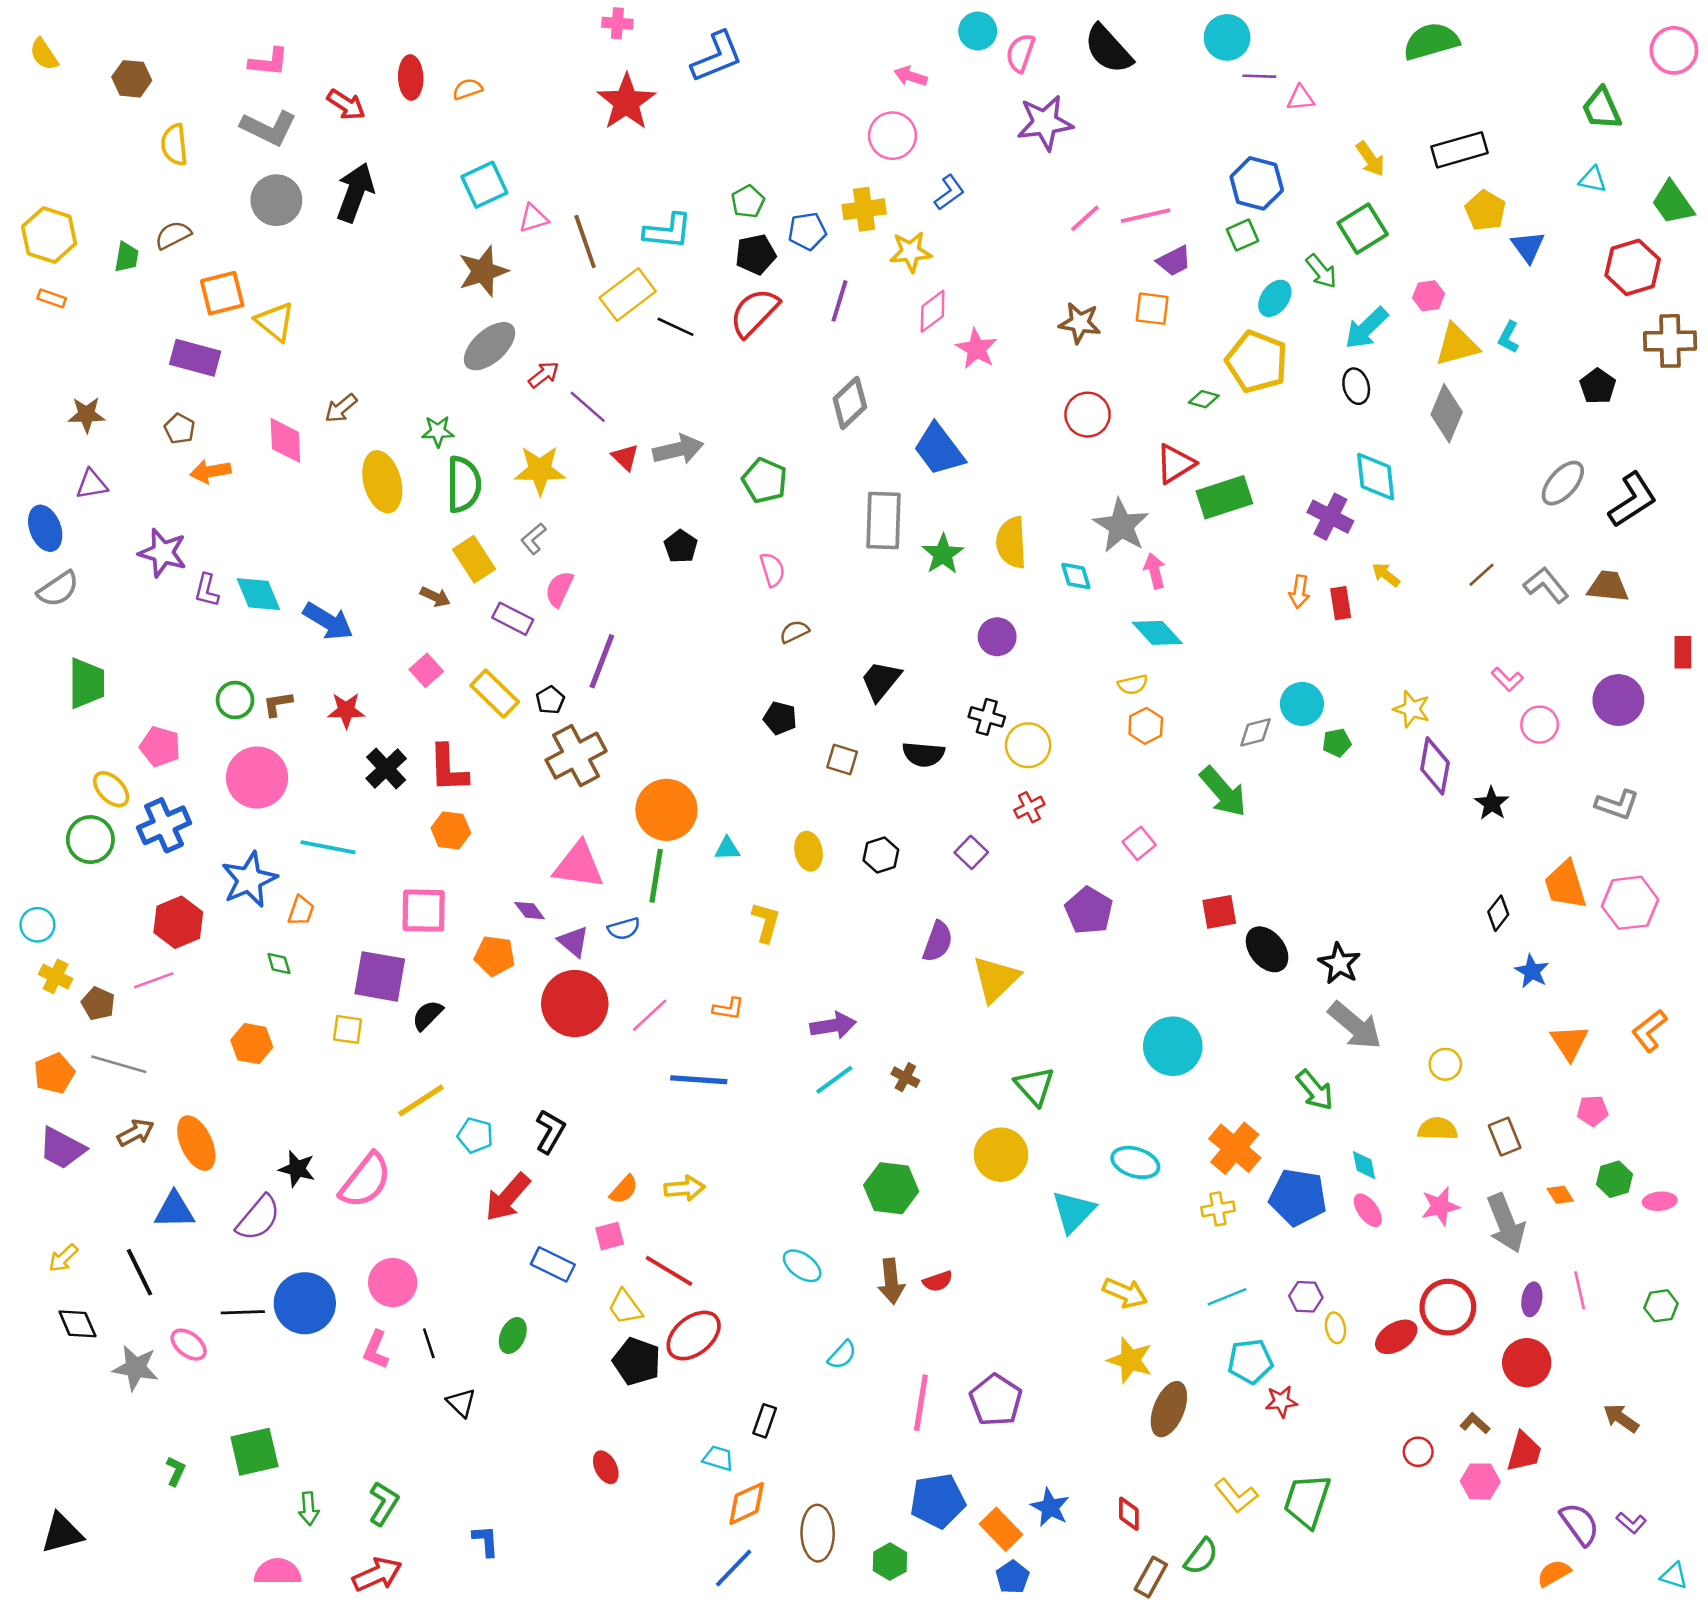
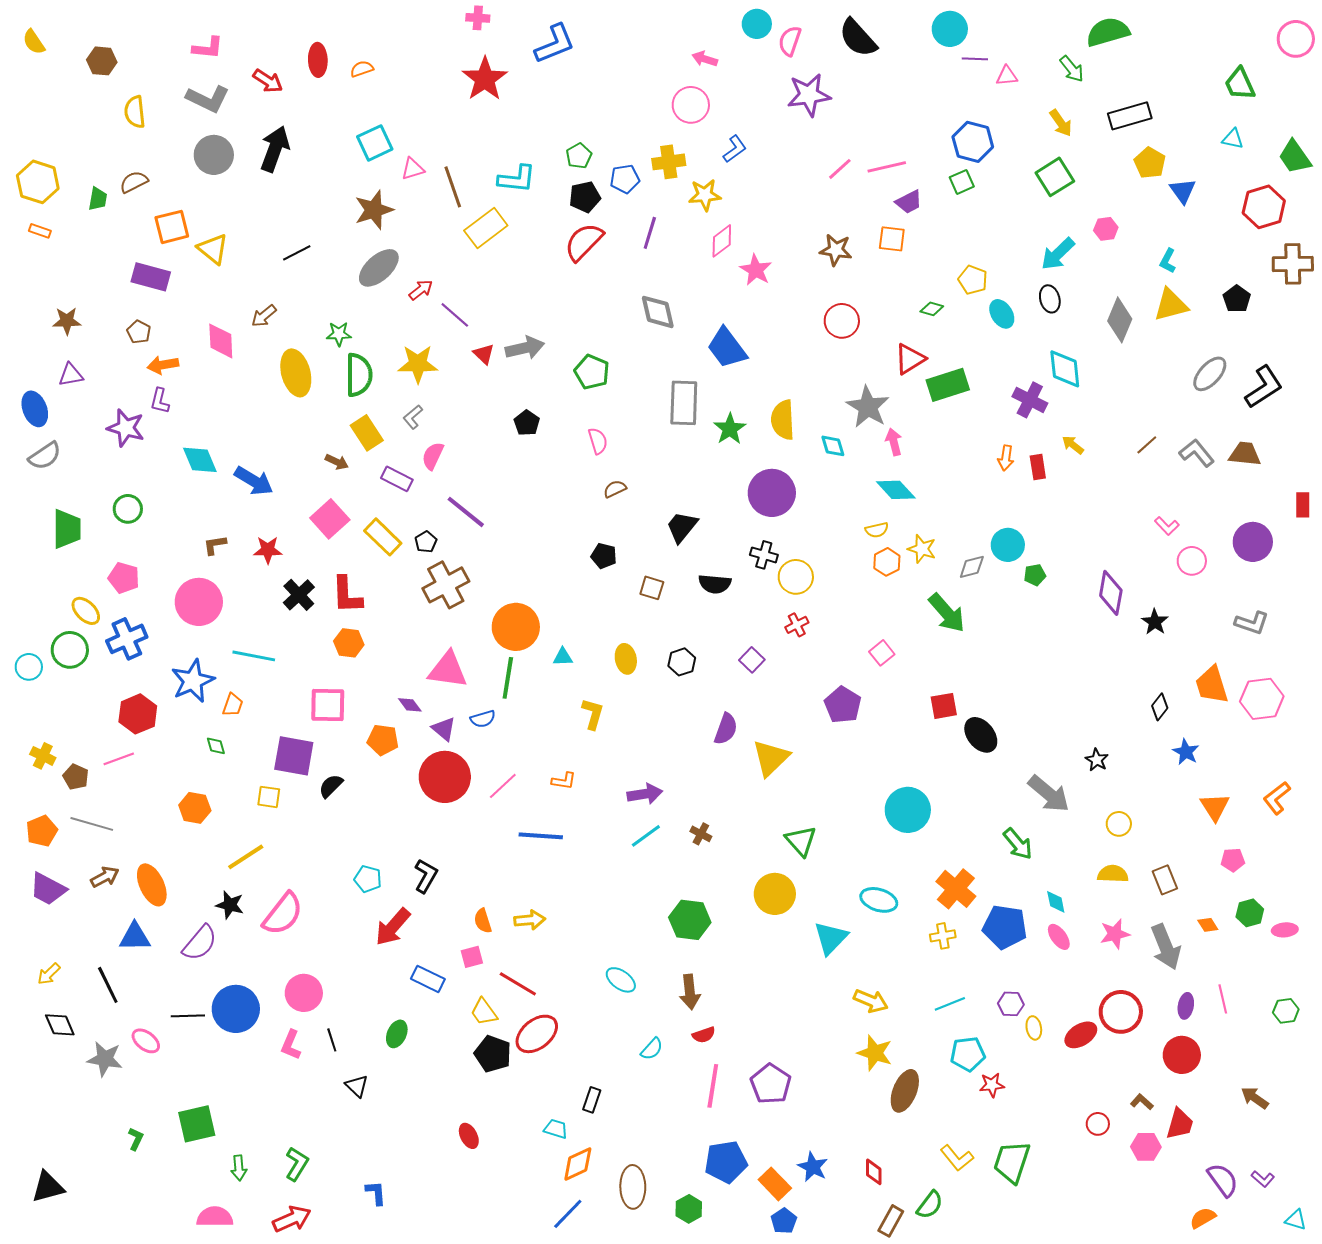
green arrow: (1321, 271) -> (1072, 69), moved
cyan ellipse: (1275, 298) -> (1002, 314), moved, turned -68
black line: (676, 327) -> (297, 253), moved, turned -52
yellow triangle: (1457, 345) -> (1171, 305), moved
yellow pentagon: (1257, 362) -> (973, 280), size x0.6
gray diamond: (850, 403) -> (658, 312), turned -60
purple L-shape: (207, 590) -> (160, 401), moved
purple circle: (997, 637) -> (772, 493), size x1.6
purple line: (602, 661) -> (466, 512), turned -72
pink square: (426, 670) -> (330, 519), size x1.5
green circle: (235, 700) -> (128, 509), moved
yellow star: (1412, 709) -> (922, 549), moved
cyan circle: (37, 925) -> (29, 667), moved
black star: (1339, 964) -> (1097, 760), moved, size x0.7
yellow line: (421, 1100) -> (246, 857), moved
orange semicircle: (624, 1190) -> (483, 921), turned 120
red semicircle: (938, 1281) -> (704, 1035), moved

